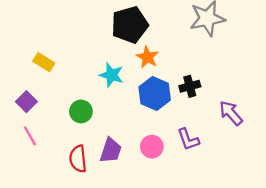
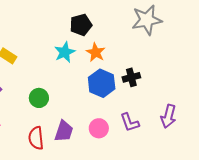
black pentagon: (130, 25) -> (81, 25), size x0.7
cyan star: (111, 75) -> (65, 52), moved, turned 30
purple arrow: (231, 113) -> (168, 116), moved, turned -125

